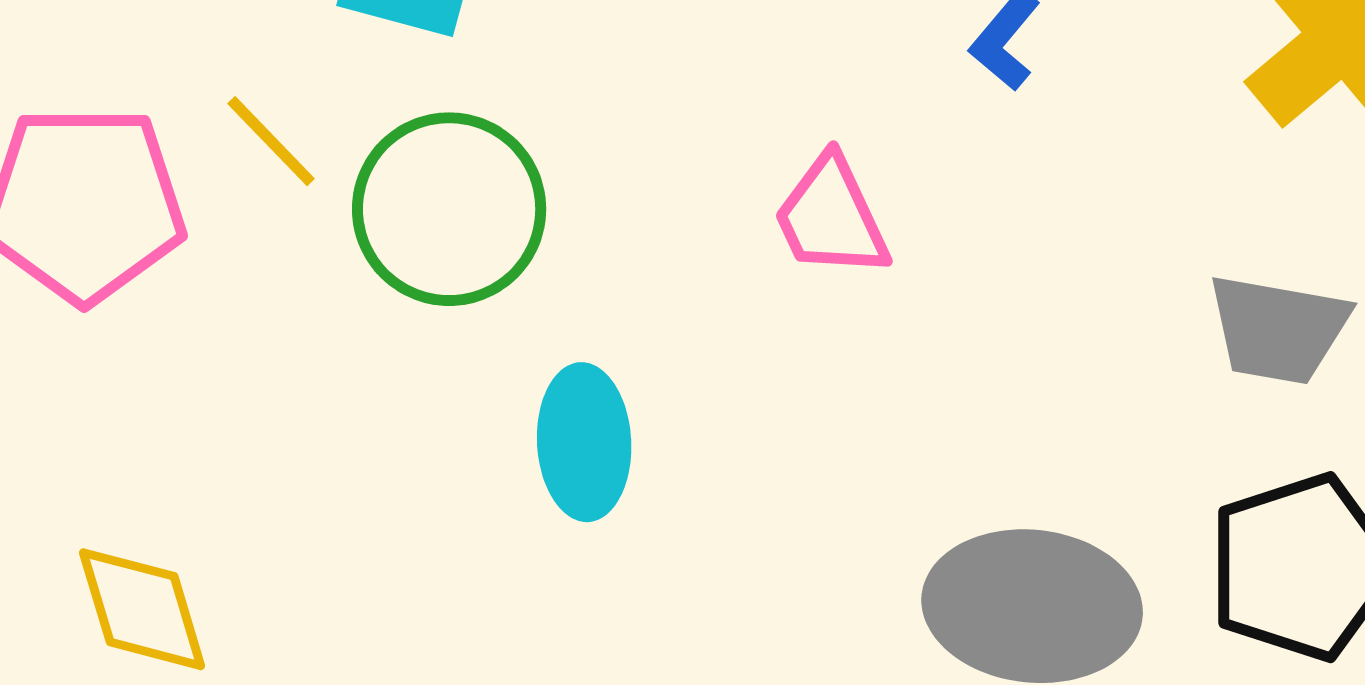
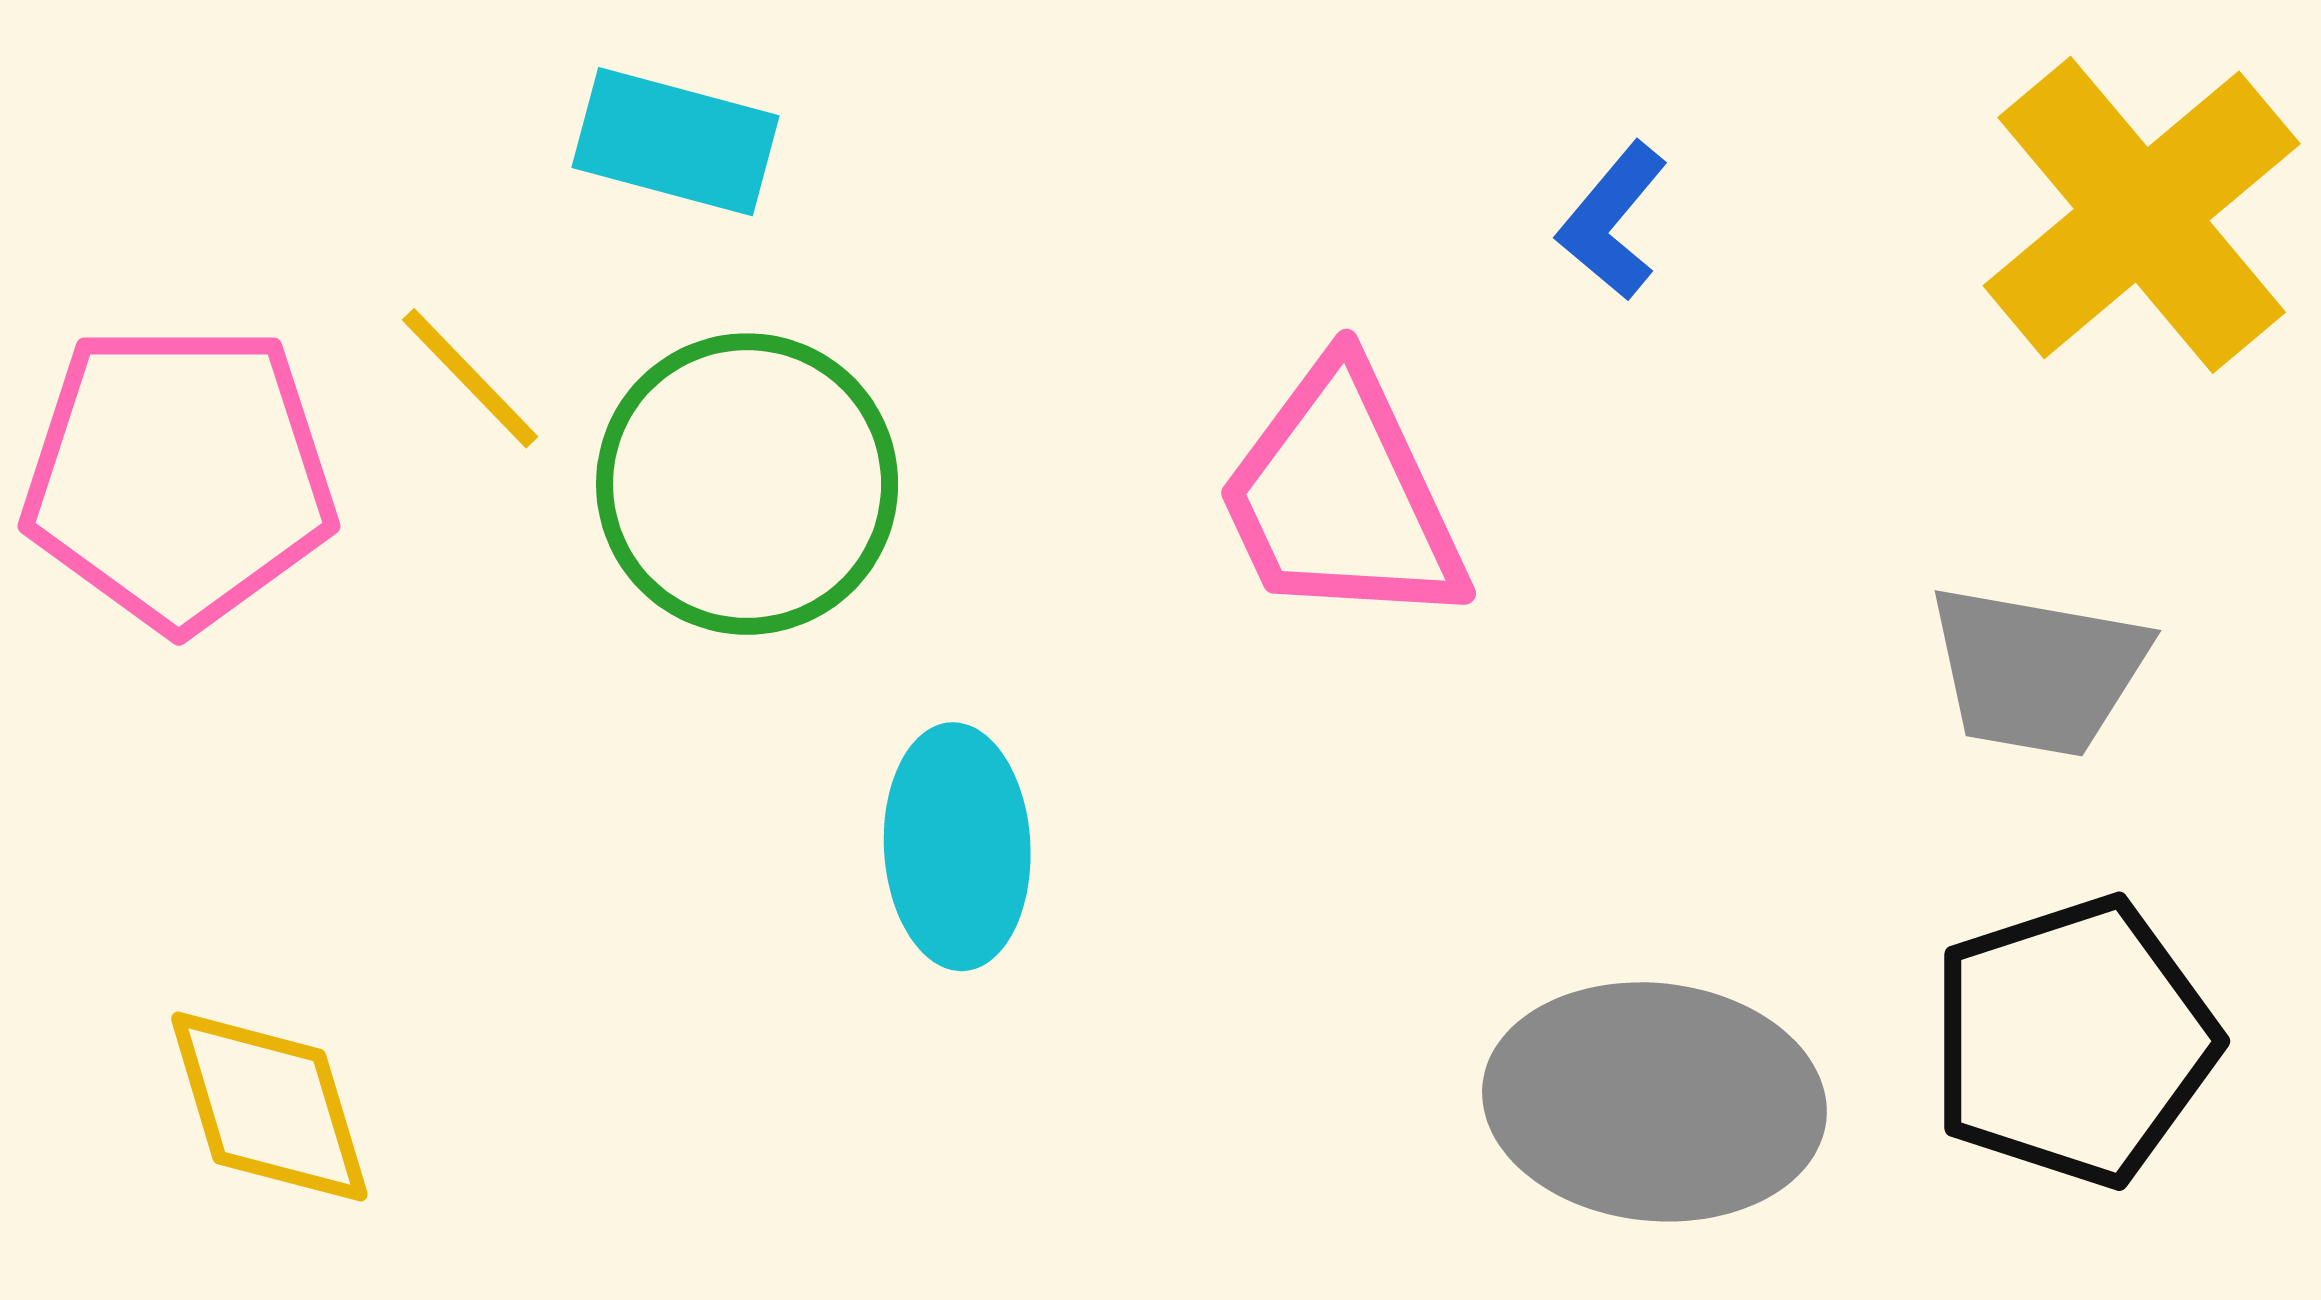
pink trapezoid: (831, 217) -> (1342, 496), size x1.4

